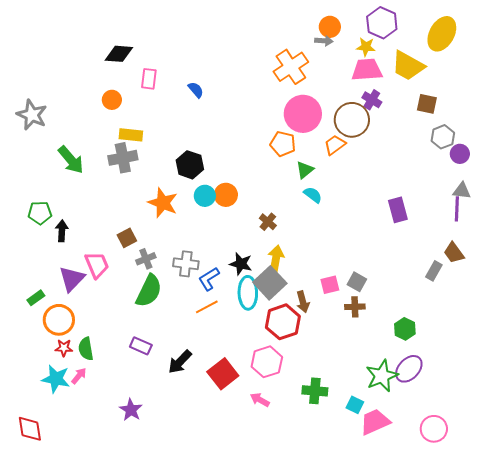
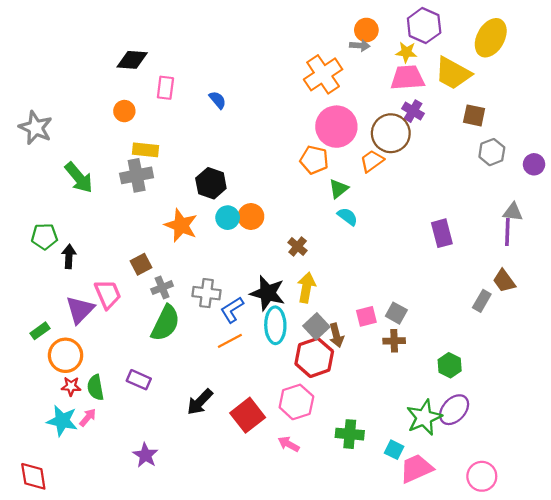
purple circle: (460, 154) -> (534, 164), moved
black star: (241, 264) -> (268, 293), size x1.4
gray square: (270, 283) -> (316, 326), moved, size x0.7
purple rectangle: (141, 346) -> (139, 380), moved

